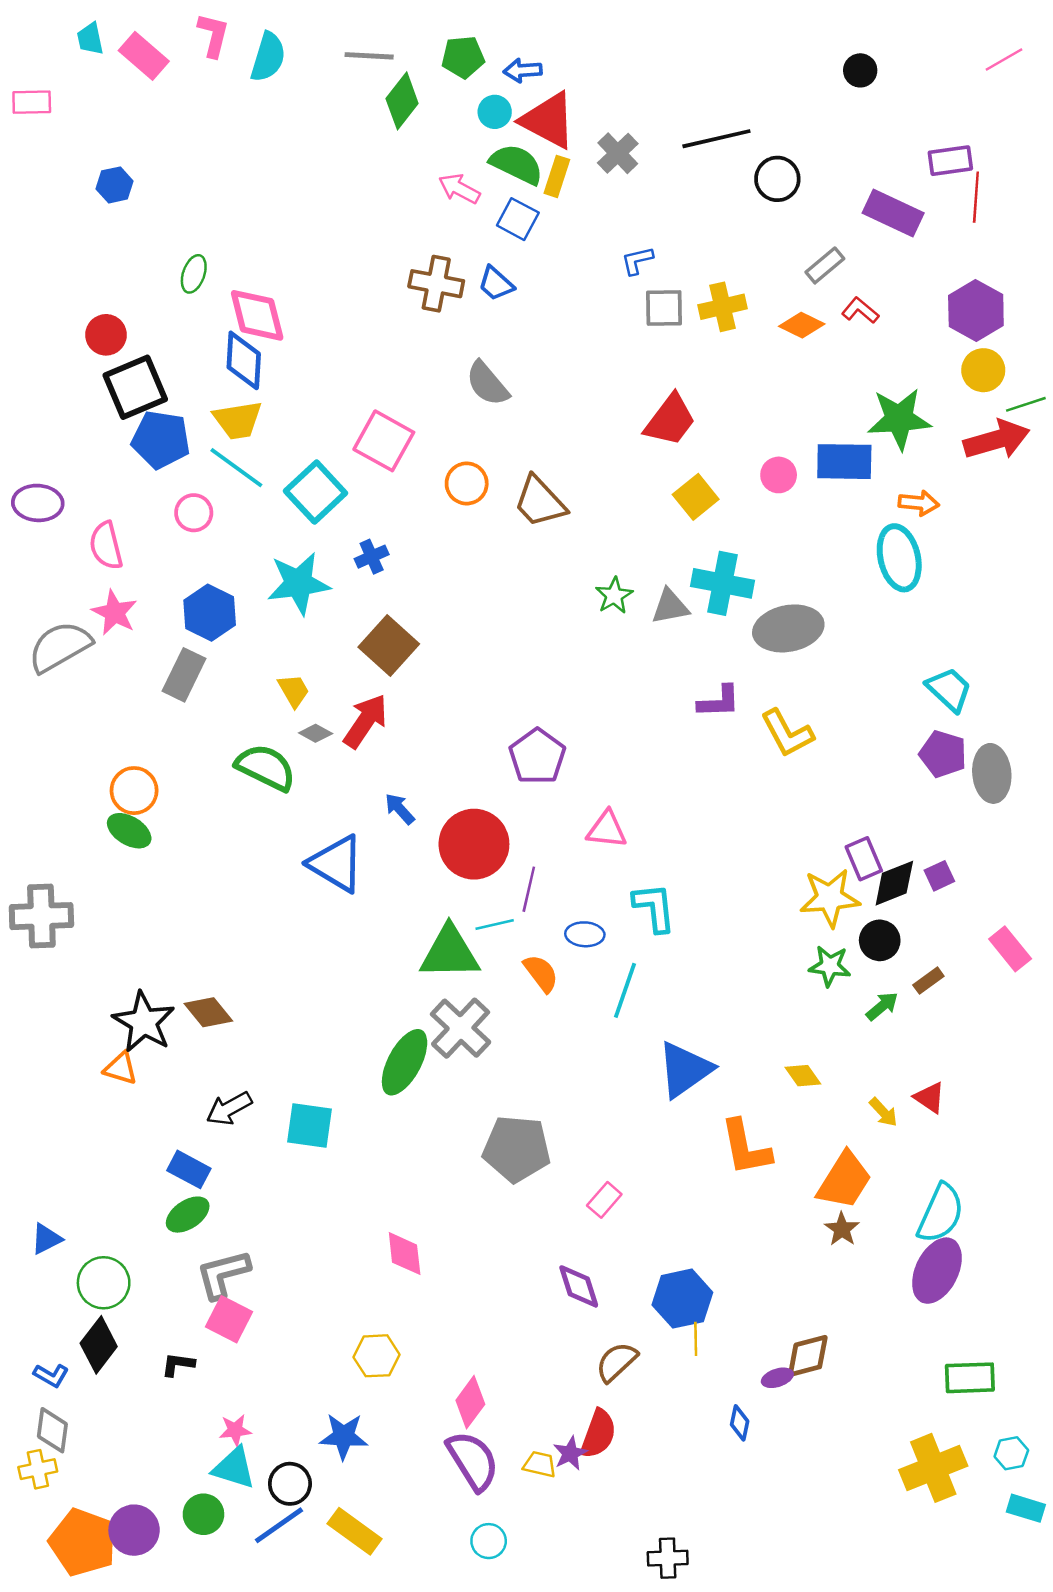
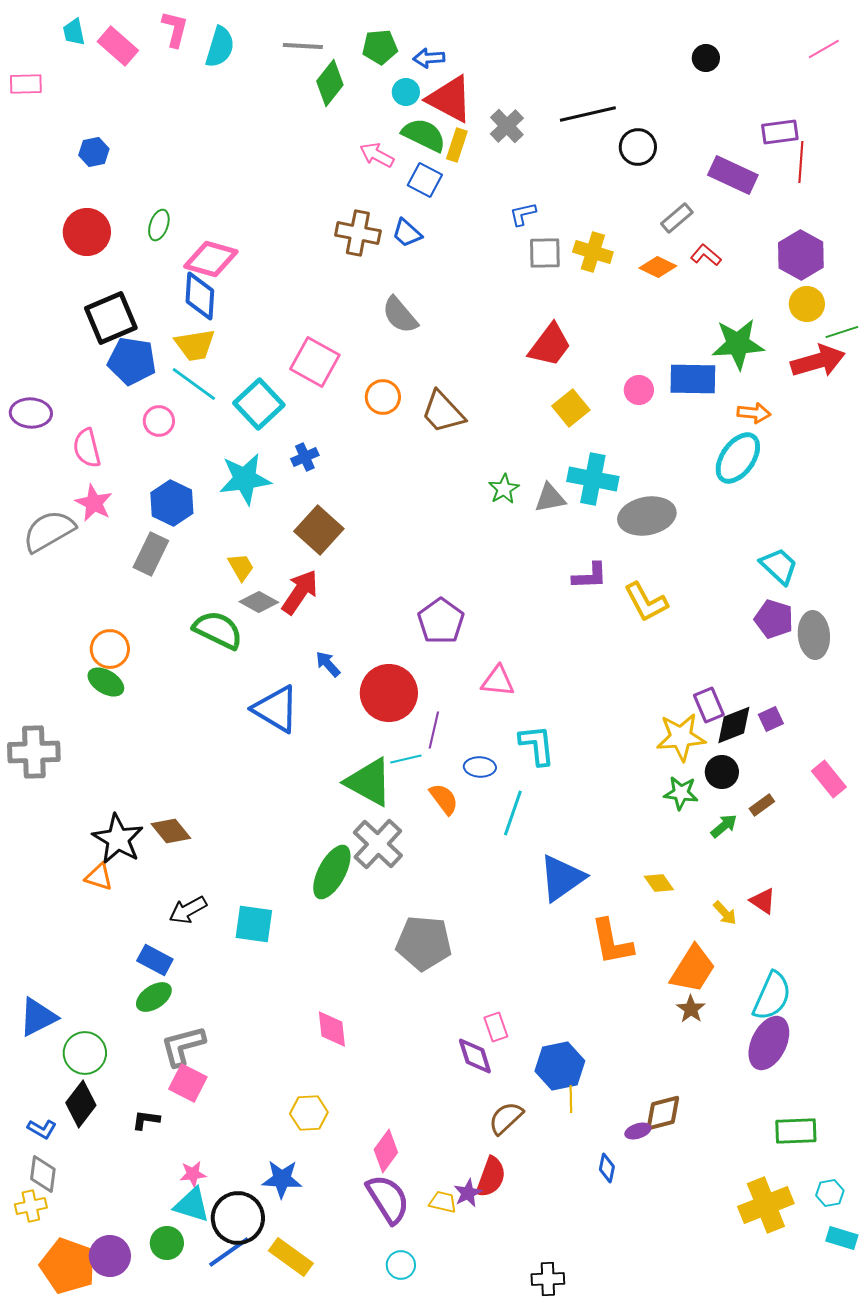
yellow cross: (723, 307) -> (593, 252), turned 30
pink diamond: (257, 315) -> (211, 259), turned -60
red circle: (106, 335) -> (87, 232), moved, size x1.4
cyan ellipse: (899, 558) -> (738, 458), turned 48
gray diamond: (316, 733) -> (259, 602), size x1.4
green triangle: (450, 953) -> (369, 782), turned 30
pink rectangle: (604, 1200) -> (496, 1027), moved, turned -60
blue triangle: (46, 1239) -> (38, 1017), size x1.5
black circle: (290, 1484) -> (238, 1218), size x1.5

